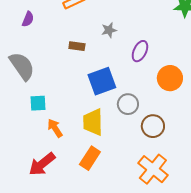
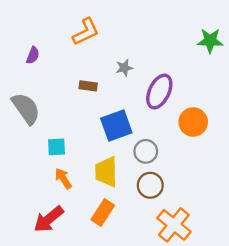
purple ellipse: (140, 51) -> (159, 92), size x1.4
cyan square: (38, 103) -> (56, 147), moved
brown circle: (153, 126) -> (150, 185), moved

